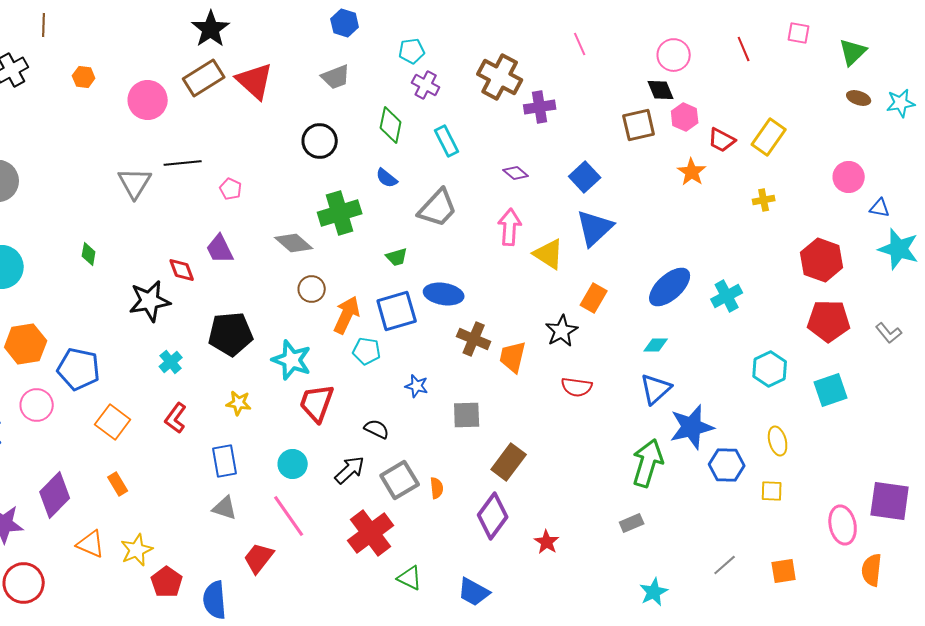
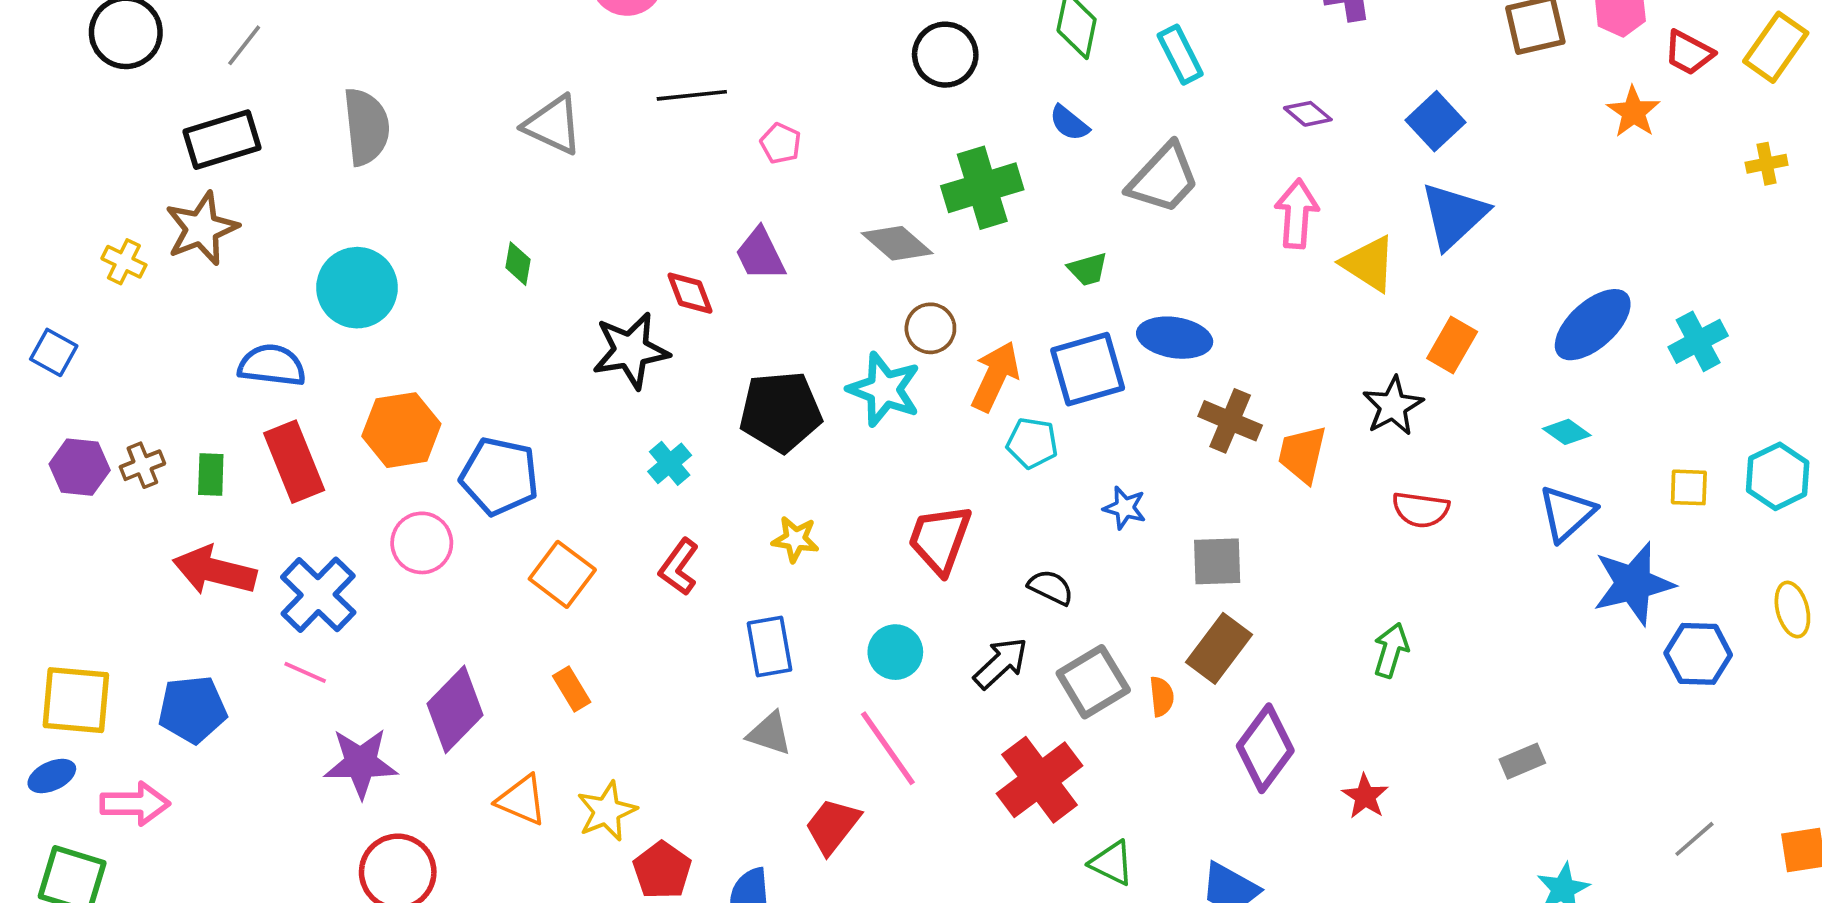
gray triangle: (135, 183) -> (553, 125), moved, turned -36
cyan diamond: (656, 345) -> (1567, 432), turned 35
cyan star: (292, 360) -> (884, 389), moved
brown rectangle: (509, 462) -> (1219, 648), moved
green arrow: (648, 463) -> (1391, 650), moved, size x0.6
yellow square: (772, 491) -> (1689, 487), moved

